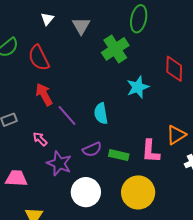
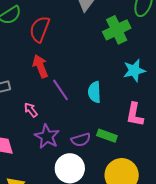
red semicircle: (39, 58) -> (40, 29), turned 40
purple semicircle: (92, 149) -> (81, 140), moved
pink L-shape: (150, 151) -> (135, 115), moved

